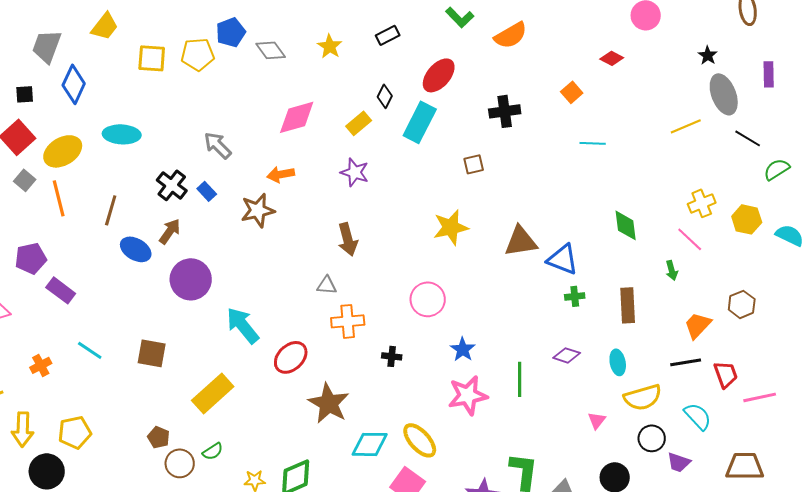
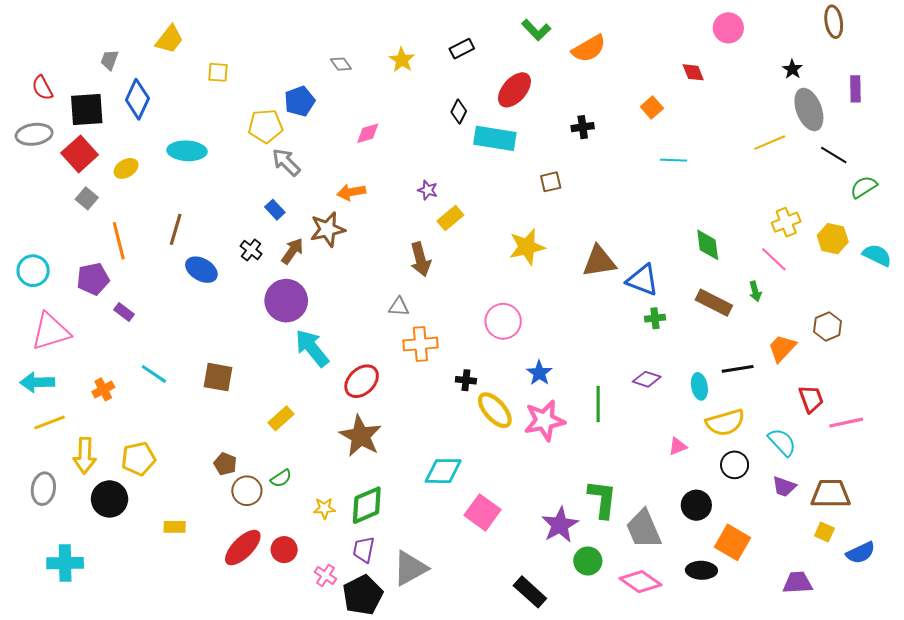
blue pentagon: (231, 32) -> (300, 101), moved
gray trapezoid: (47, 46) -> (110, 60), size x0.6
gray diamond: (271, 50) -> (341, 64), size x0.7
yellow pentagon: (198, 54) -> (266, 126), moved
yellow square: (152, 58) -> (218, 72), size x0.7
red diamond: (612, 58) -> (693, 72), turned 40
black square: (25, 94) -> (87, 110), size x1.8
black cross: (505, 111) -> (583, 127), size x0.7
pink diamond: (297, 117) -> (368, 133), size x0.6
cyan rectangle: (420, 122) -> (495, 138), turned 72
yellow rectangle: (359, 123) -> (450, 218), moved
yellow ellipse: (63, 151) -> (126, 168), size x0.6
purple star: (355, 172) -> (428, 190), size x0.7
black cross: (172, 185) -> (251, 250), moved, size x0.7
orange line: (59, 198) -> (119, 241), moved
brown arrow: (170, 231) -> (292, 251), moved
purple circle: (191, 279) -> (286, 301), moved
purple rectangle: (61, 290) -> (124, 312), size x0.7
brown rectangle: (628, 305) -> (714, 303), moved, turned -60
black line: (686, 362) -> (738, 369), moved
yellow rectangle: (213, 393) -> (281, 418), size x0.6
brown star: (329, 403) -> (361, 436), moved
pink triangle: (597, 420) -> (678, 446), turned 30
yellow ellipse: (420, 440) -> (495, 410), moved
purple trapezoid: (679, 462) -> (784, 487), moved

